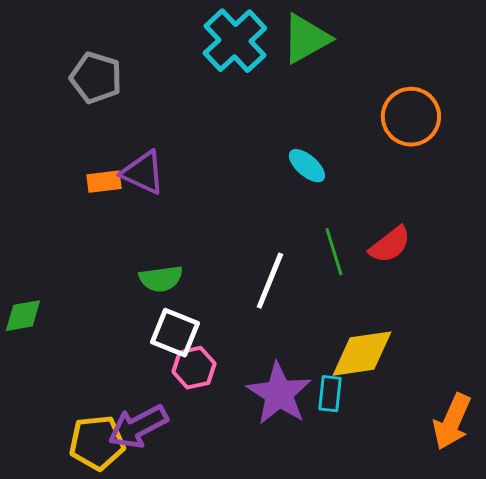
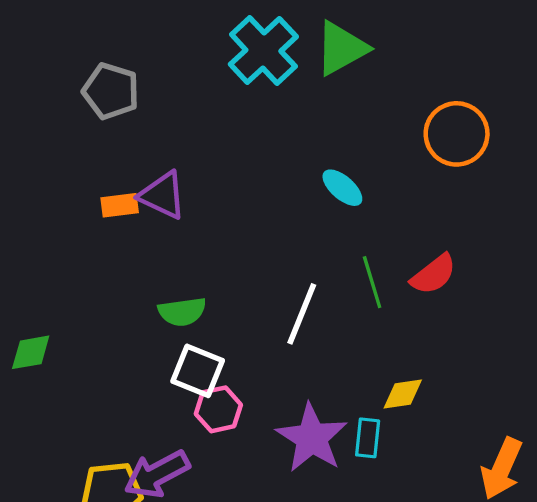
yellow diamond: (362, 354) -> (403, 394), size x0.6

